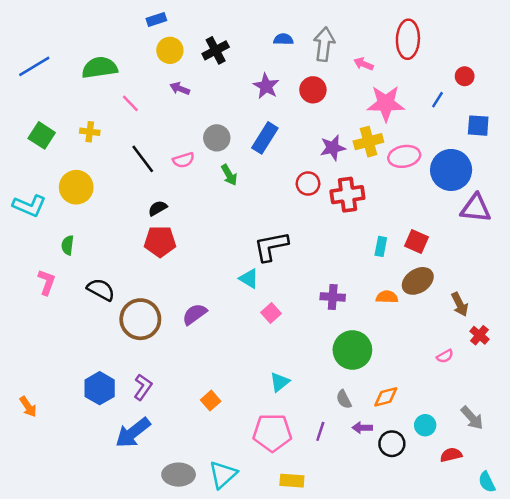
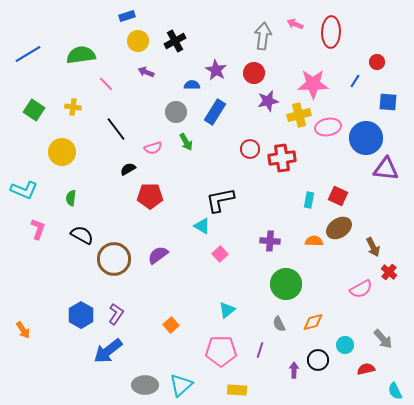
blue semicircle: (283, 39) -> (192, 85), moved
pink arrow: (364, 64) -> (295, 24), moved
purple star: (333, 148) -> (268, 101), moved
pink semicircle: (183, 160) -> (153, 148), moved
cyan L-shape: (29, 206) -> (24, 190), moved
red pentagon: (160, 241) -> (150, 196), moved
green semicircle: (68, 245) -> (71, 198), moved
pink semicircle: (445, 356) -> (361, 289), size x1.6
purple arrow: (362, 428) -> (294, 370), moved, turned 91

